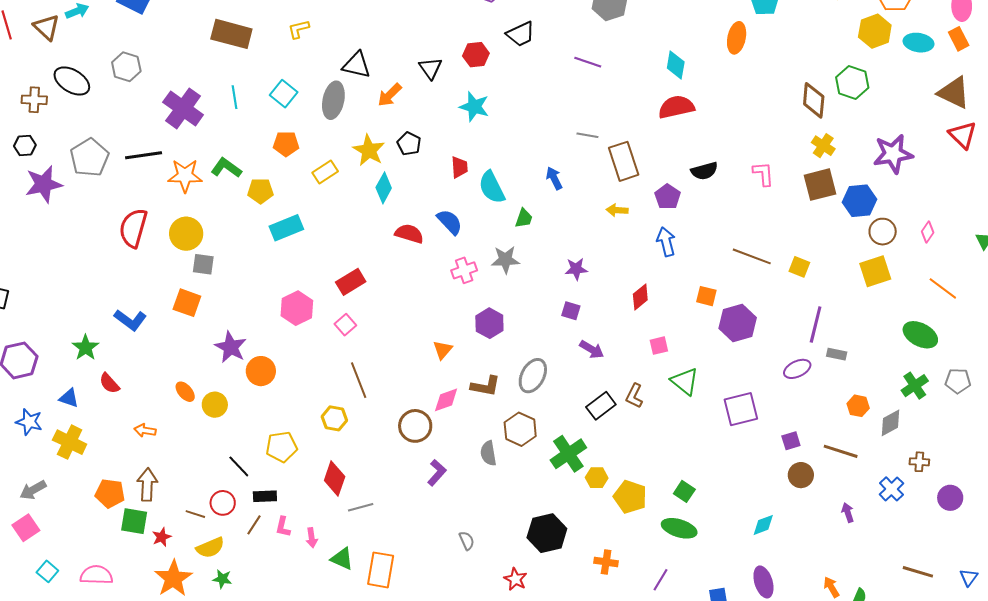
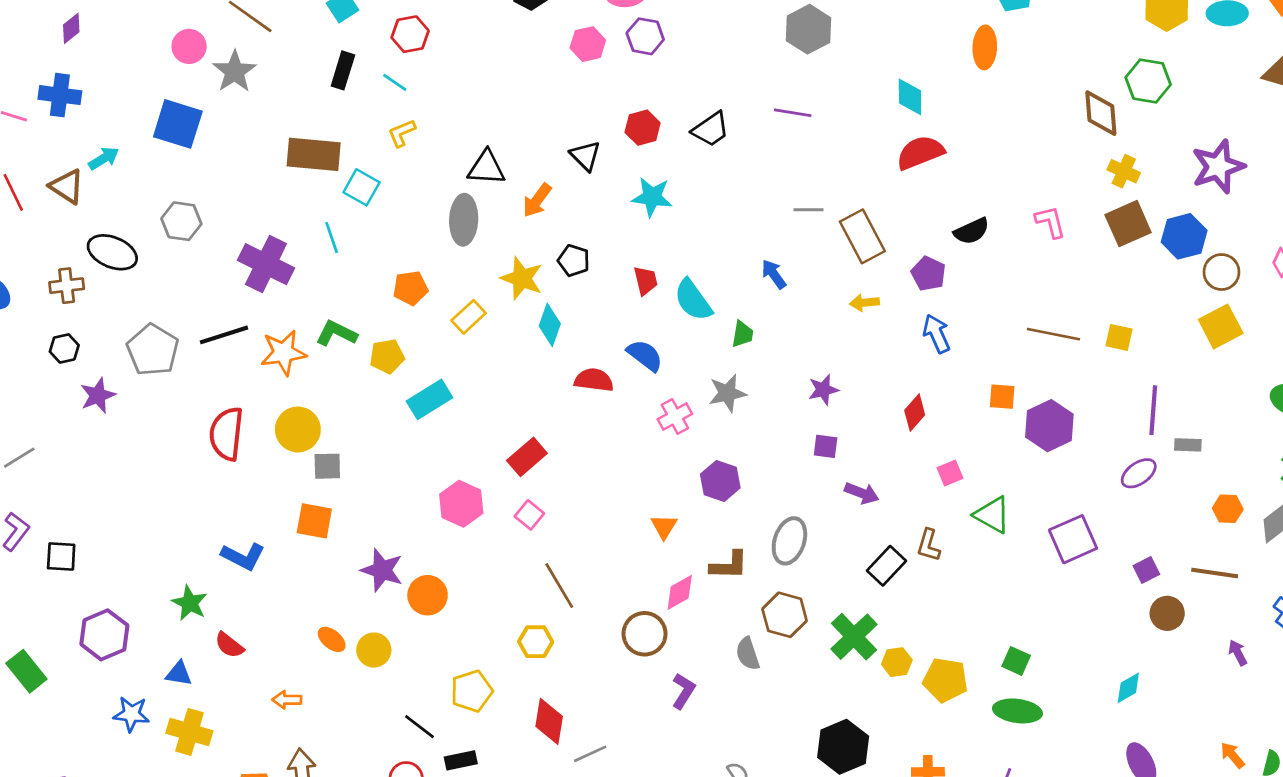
black trapezoid: (521, 34) -> (711, 129), moved
cyan square: (284, 94) -> (362, 187), moved
purple star: (44, 184) -> (98, 395), size x0.7

